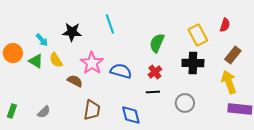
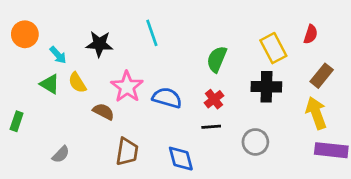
orange circle: (13, 53) -> (25, 34), moved
green rectangle: (12, 111) -> (17, 121), moved

